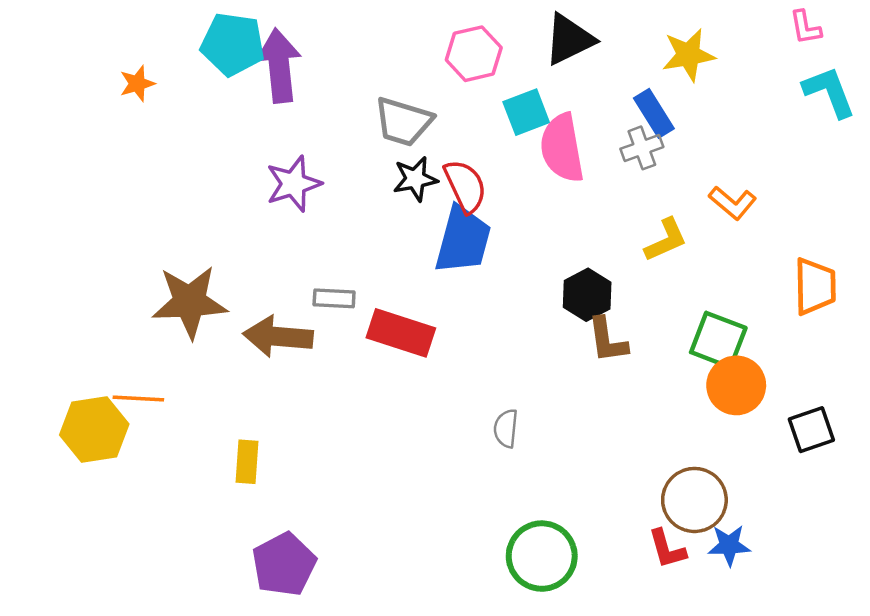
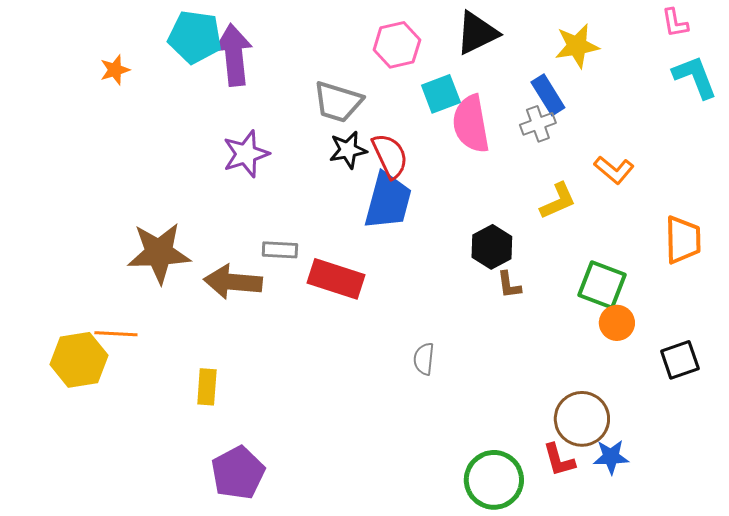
brown L-shape: (607, 340) -> (509, 285), size x0.7
orange circle: (736, 385) -> (617, 323), size x0.7
green circle: (542, 556) -> (494, 480), moved

